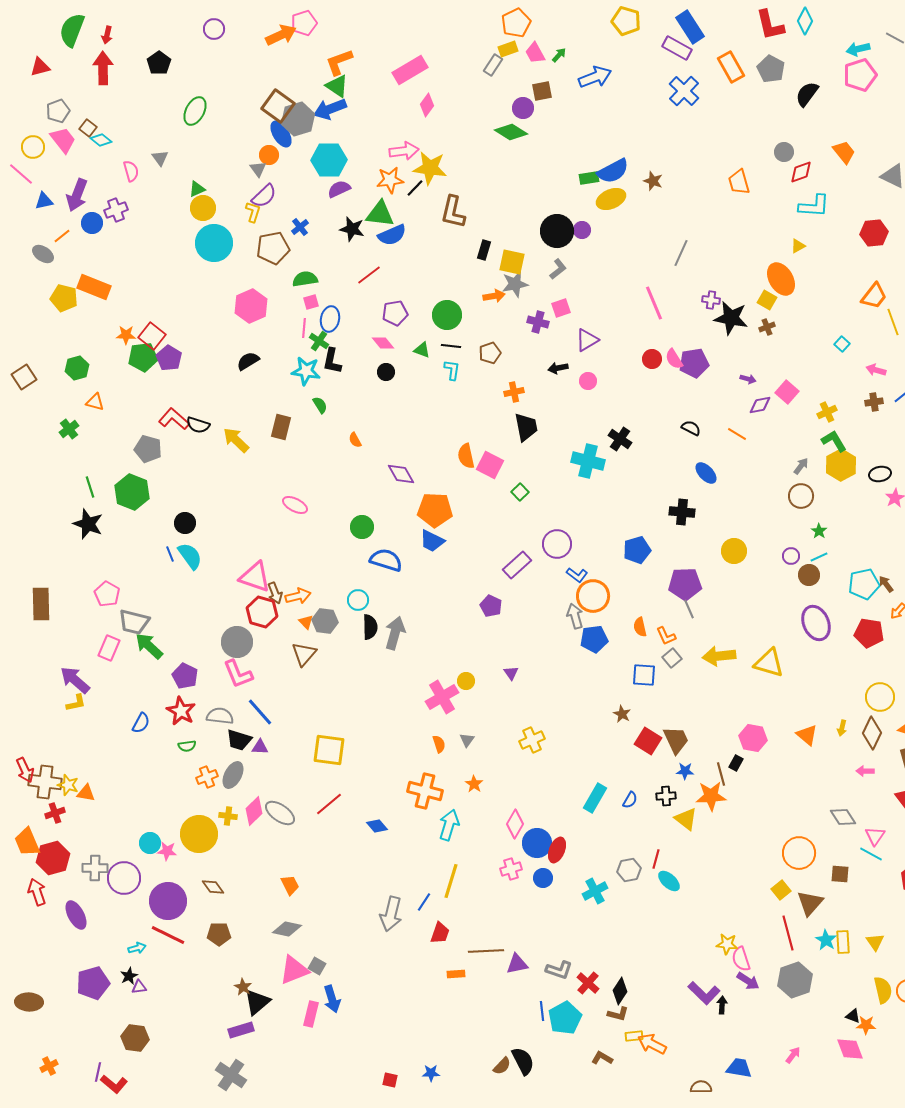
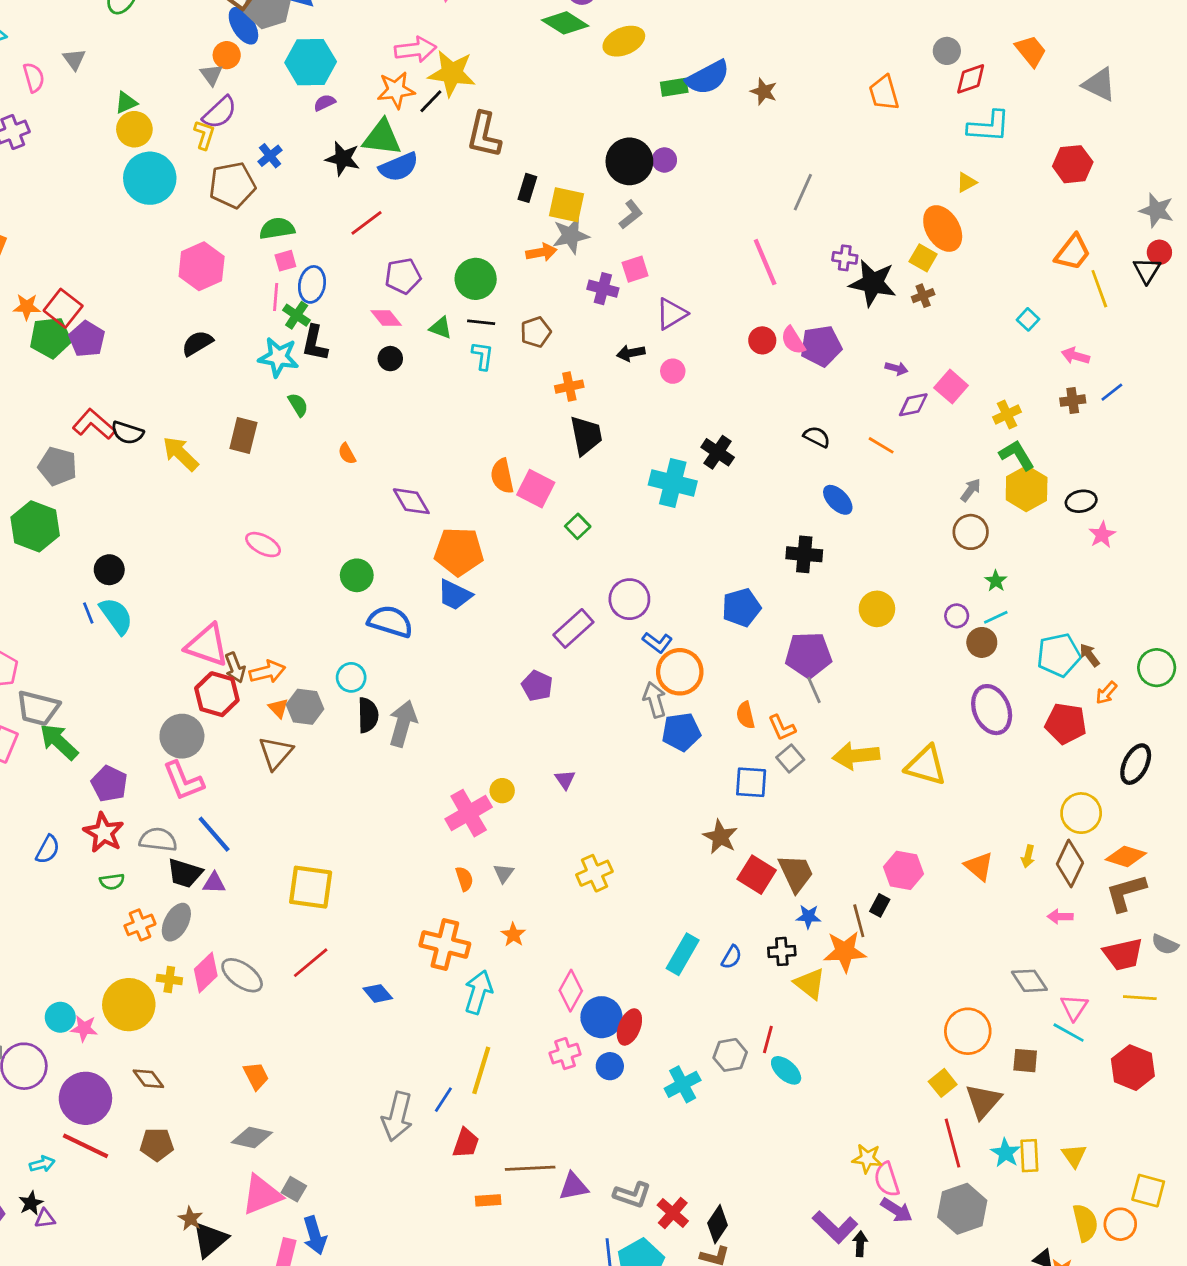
purple semicircle: (339, 189) -> (325, 103), size x0.7
yellow ellipse: (611, 199) -> (624, 41), moved
brown star: (622, 714) -> (720, 837), size x1.4

